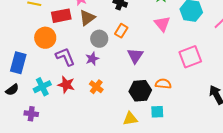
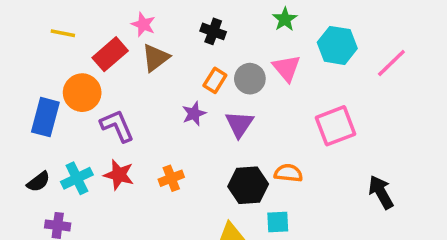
red rectangle: (61, 16) -> (110, 54), turned -30
gray circle: (99, 39) -> (250, 79), moved
purple star: (92, 59) -> (194, 114), moved
blue rectangle: (18, 63) -> (45, 117), moved
orange cross: (96, 87) -> (171, 178), turned 32
black semicircle: (12, 90) -> (38, 182), moved

